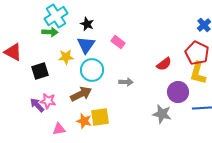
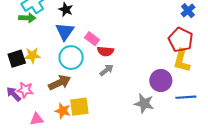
pink rectangle: (118, 42) -> (92, 39), moved
yellow star: (66, 57) -> (32, 55), moved
red semicircle: (164, 64) -> (105, 51), moved, turned 42
gray arrow: (126, 82) -> (107, 70), turned -40

